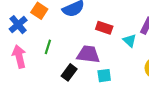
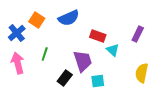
cyan triangle: (130, 41) -> (113, 50), moved
purple trapezoid: (88, 54) -> (83, 61), turned 65

